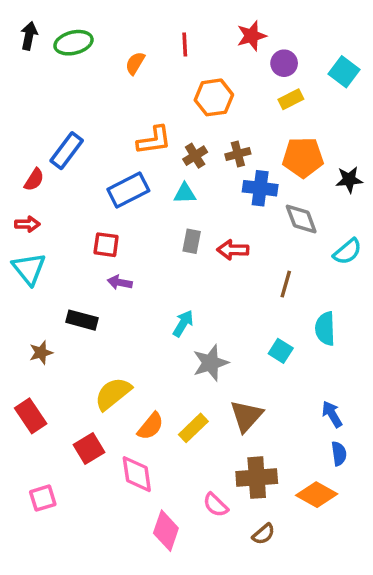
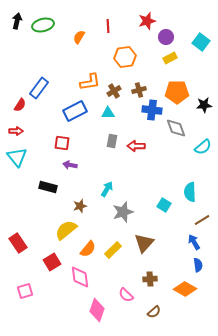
brown line: (286, 284) -> (202, 220), moved, turned 42
brown star: (41, 353) -> (80, 206), moved
brown cross: (257, 478) -> (150, 279), size x0.6

